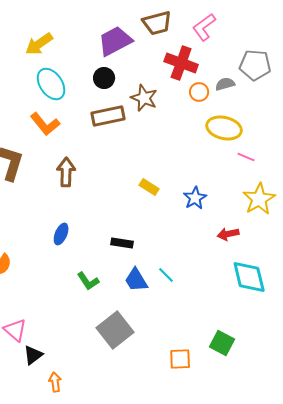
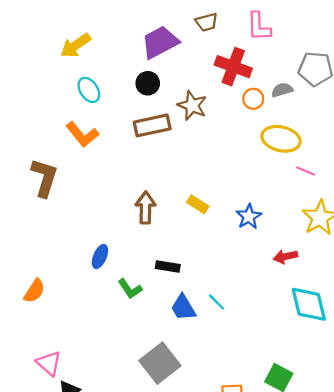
brown trapezoid: (157, 23) -> (207, 22), size x0.7
pink L-shape: (204, 27) -> (259, 27), turned -56
cyan ellipse: (51, 84) -> (89, 90), size x0.7
brown arrow: (66, 172) -> (145, 208), moved
green L-shape: (88, 281) -> (130, 289), moved

